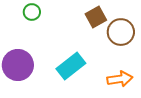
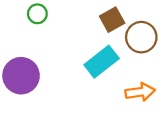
cyan rectangle: (71, 66) -> (102, 62), moved

